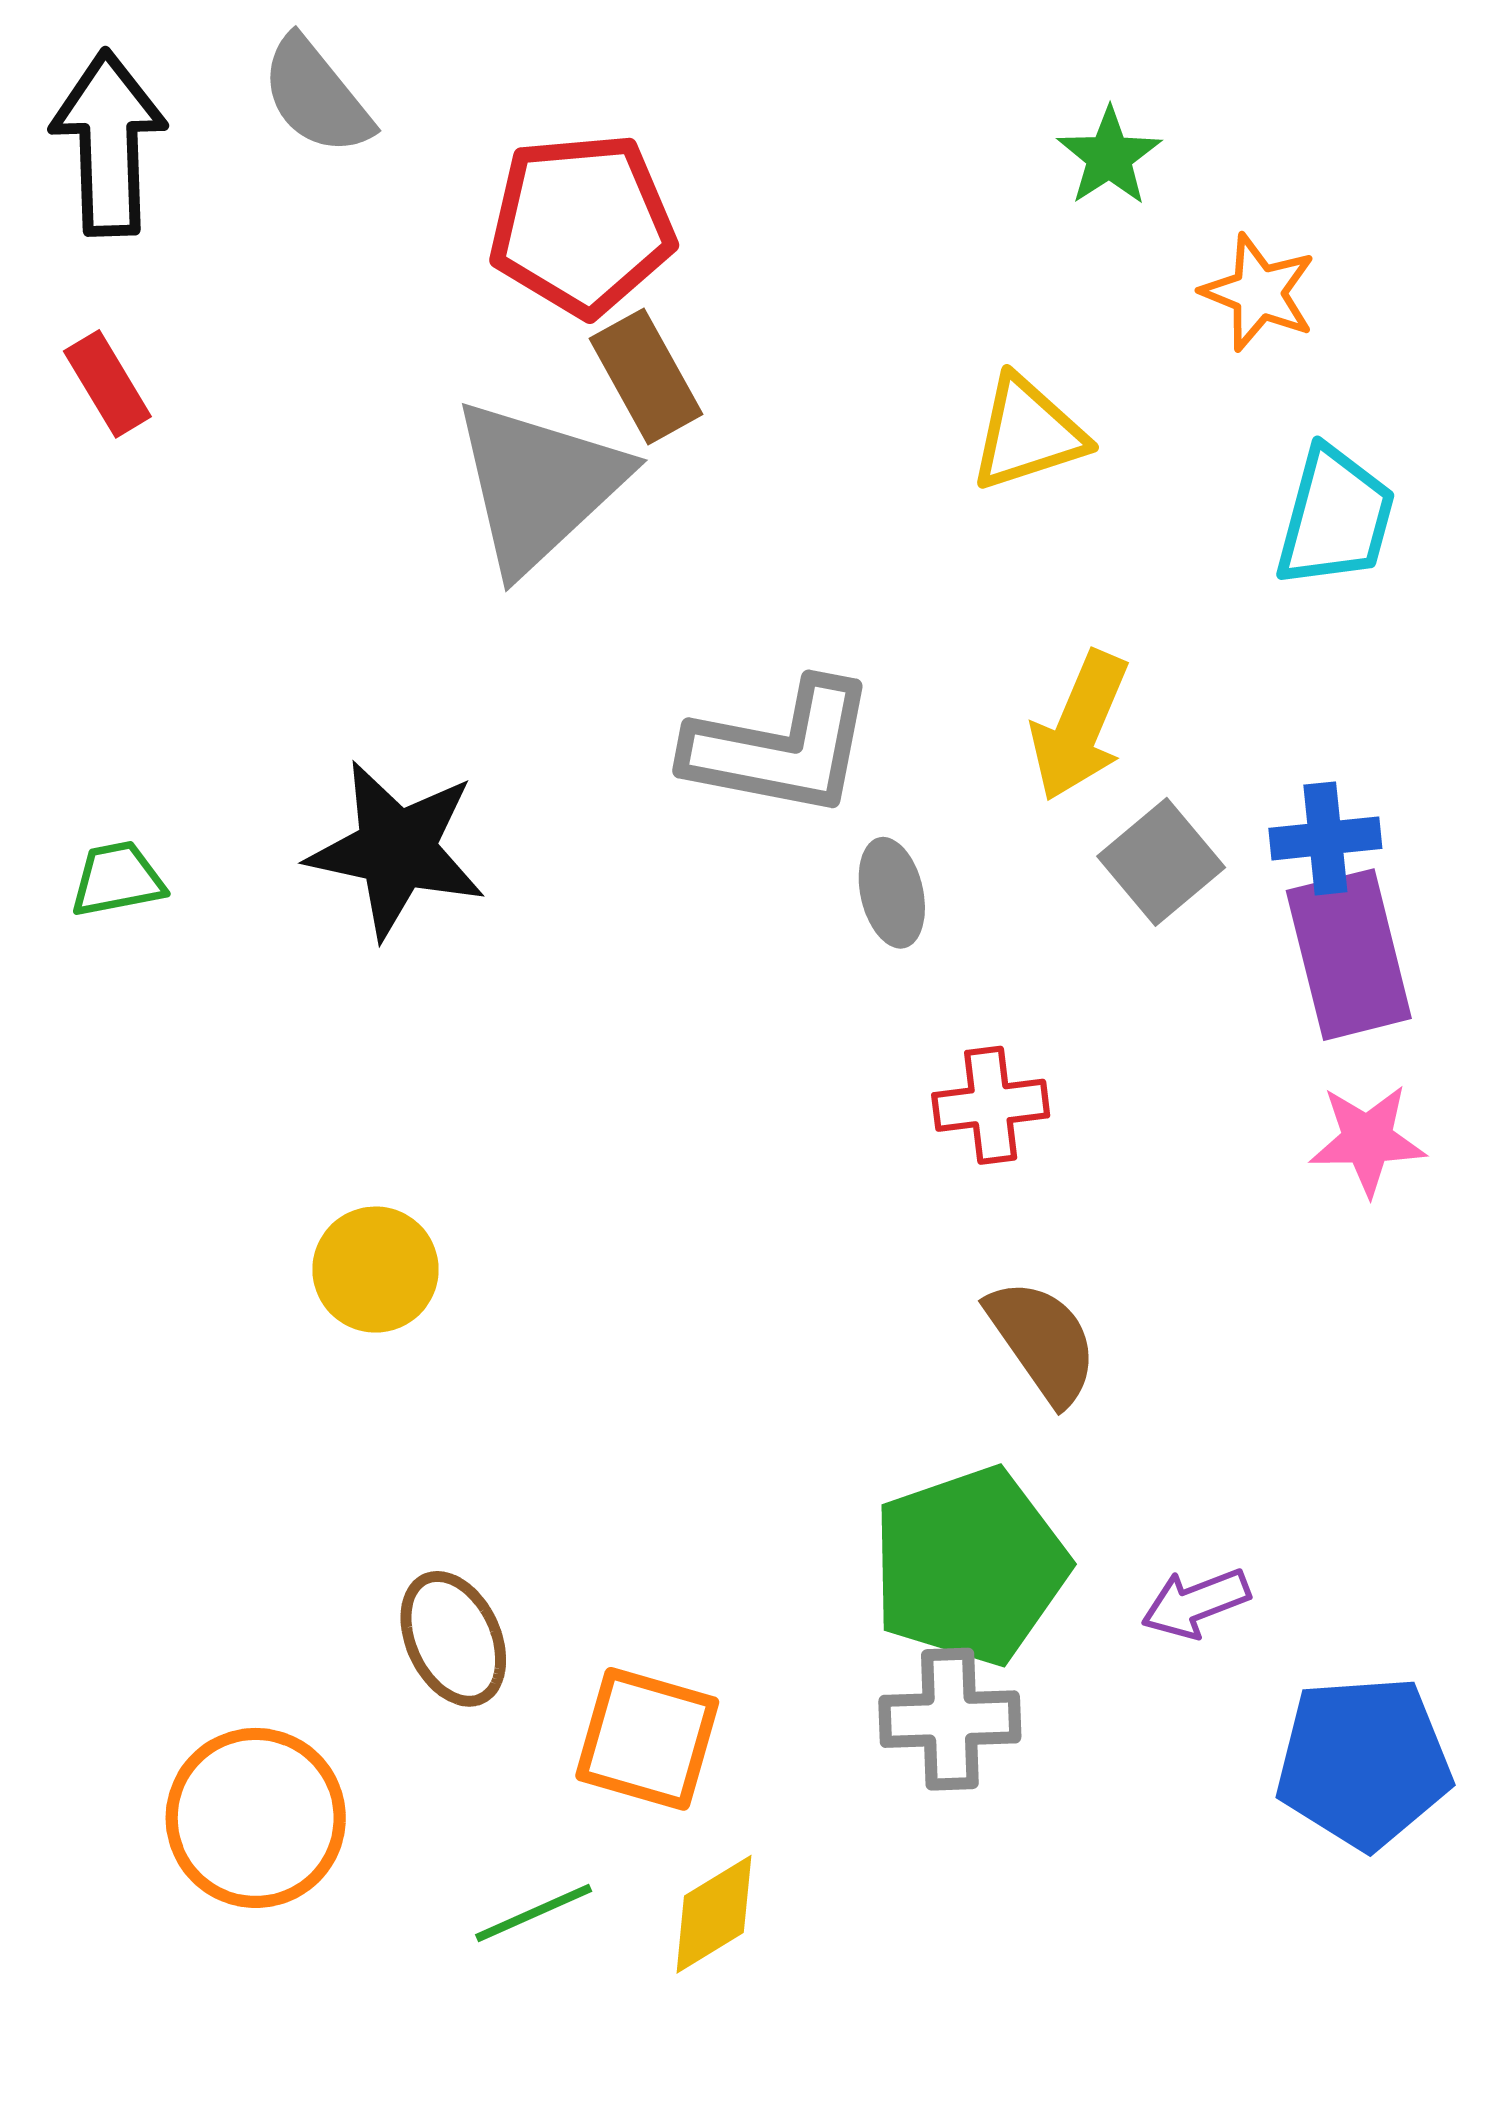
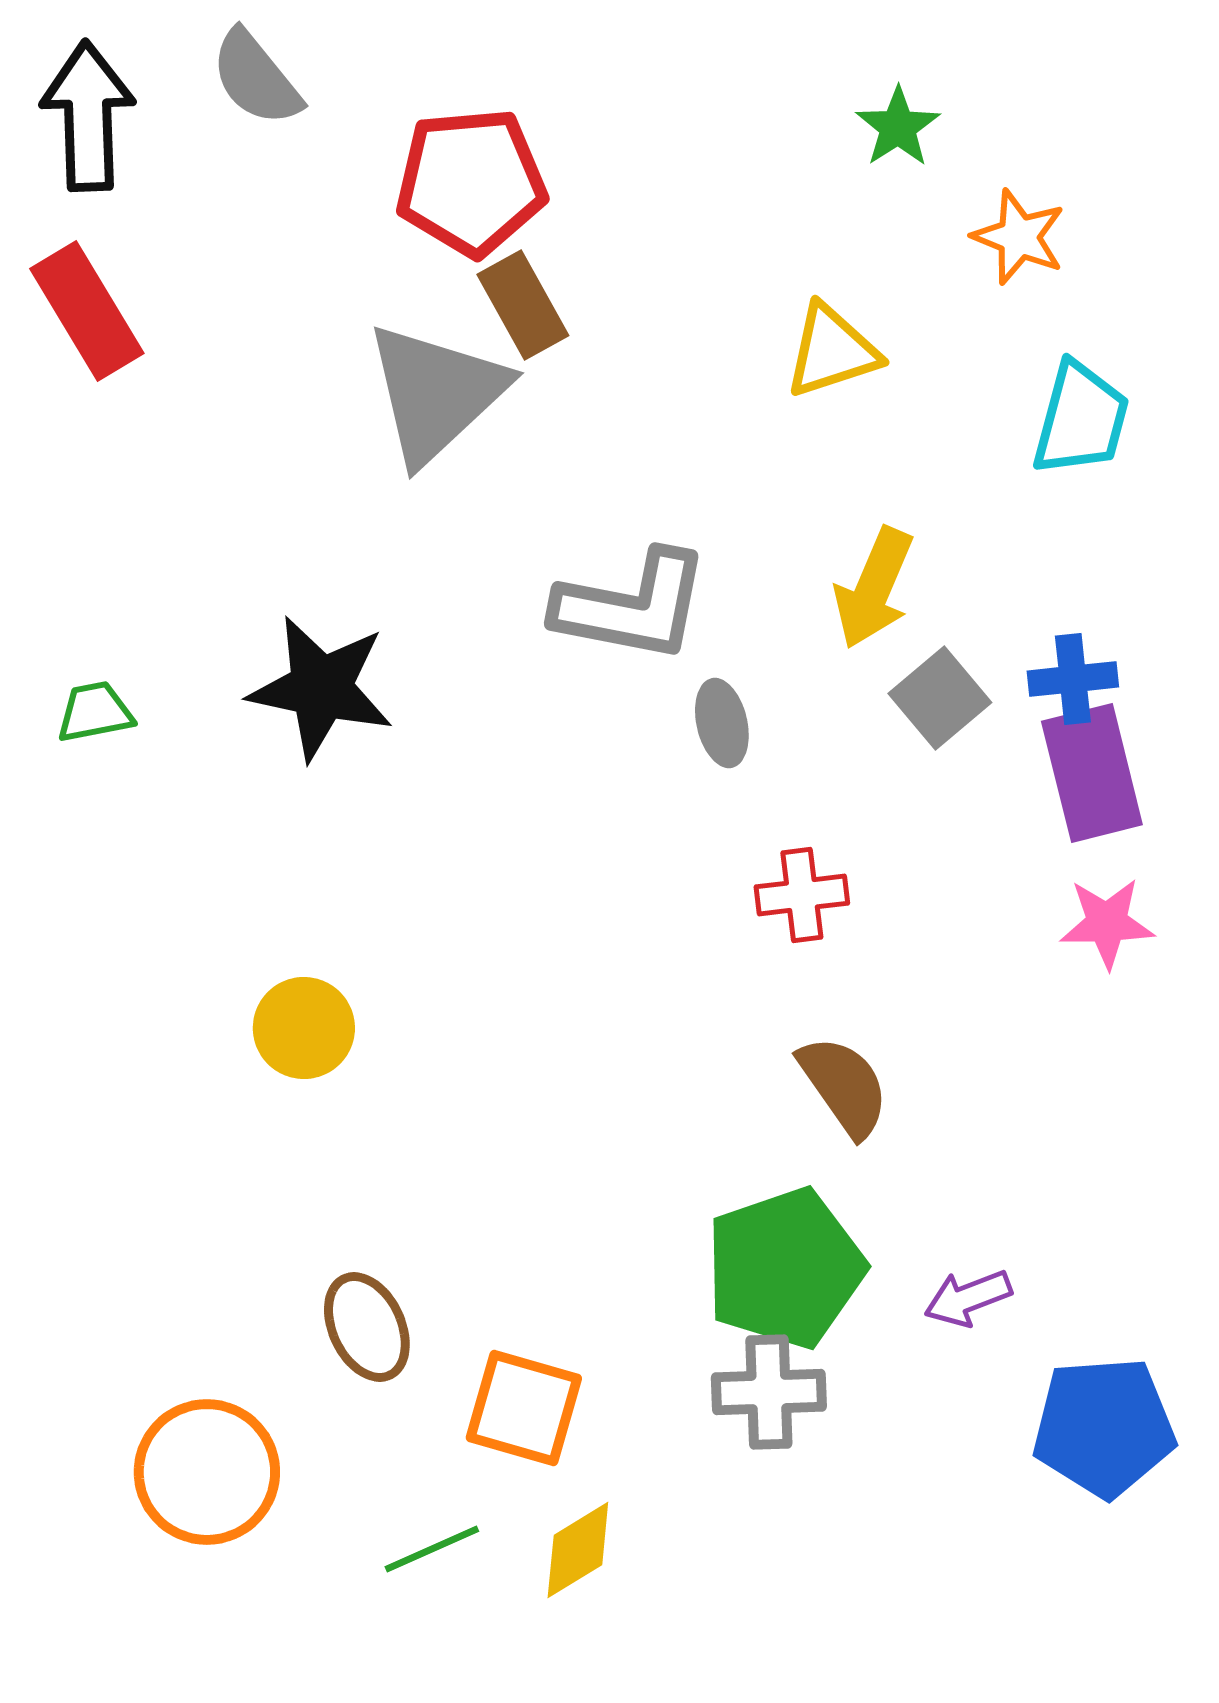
red rectangle: (107, 384) -> (87, 311), size x1.6

